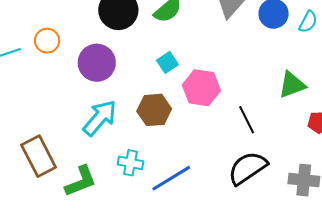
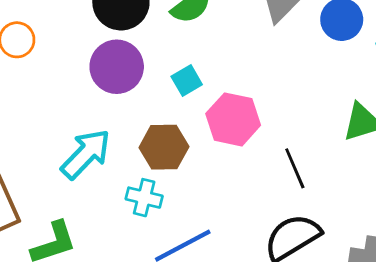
purple circle: (97, 63) -> (117, 67), moved
cyan cross: (131, 163) -> (144, 198), moved

